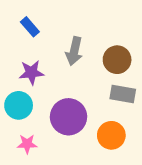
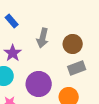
purple star: (31, 73) -> (13, 53), turned -30
gray rectangle: (123, 94) -> (77, 68), turned -30

